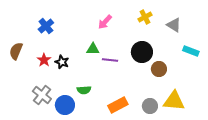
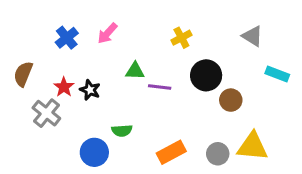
yellow cross: (145, 17) -> (181, 38), moved
pink arrow: (105, 22) -> (107, 33), moved
gray cross: (42, 95) -> (46, 113), moved

